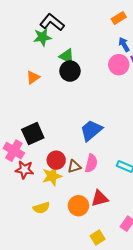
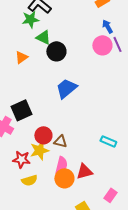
green triangle: (67, 56) -> (43, 37), moved
blue trapezoid: (91, 130) -> (66, 88), moved
pink semicircle: (91, 163) -> (61, 165), moved
brown triangle: (74, 166) -> (60, 141), turned 32
red star: (24, 170) -> (21, 159), moved

